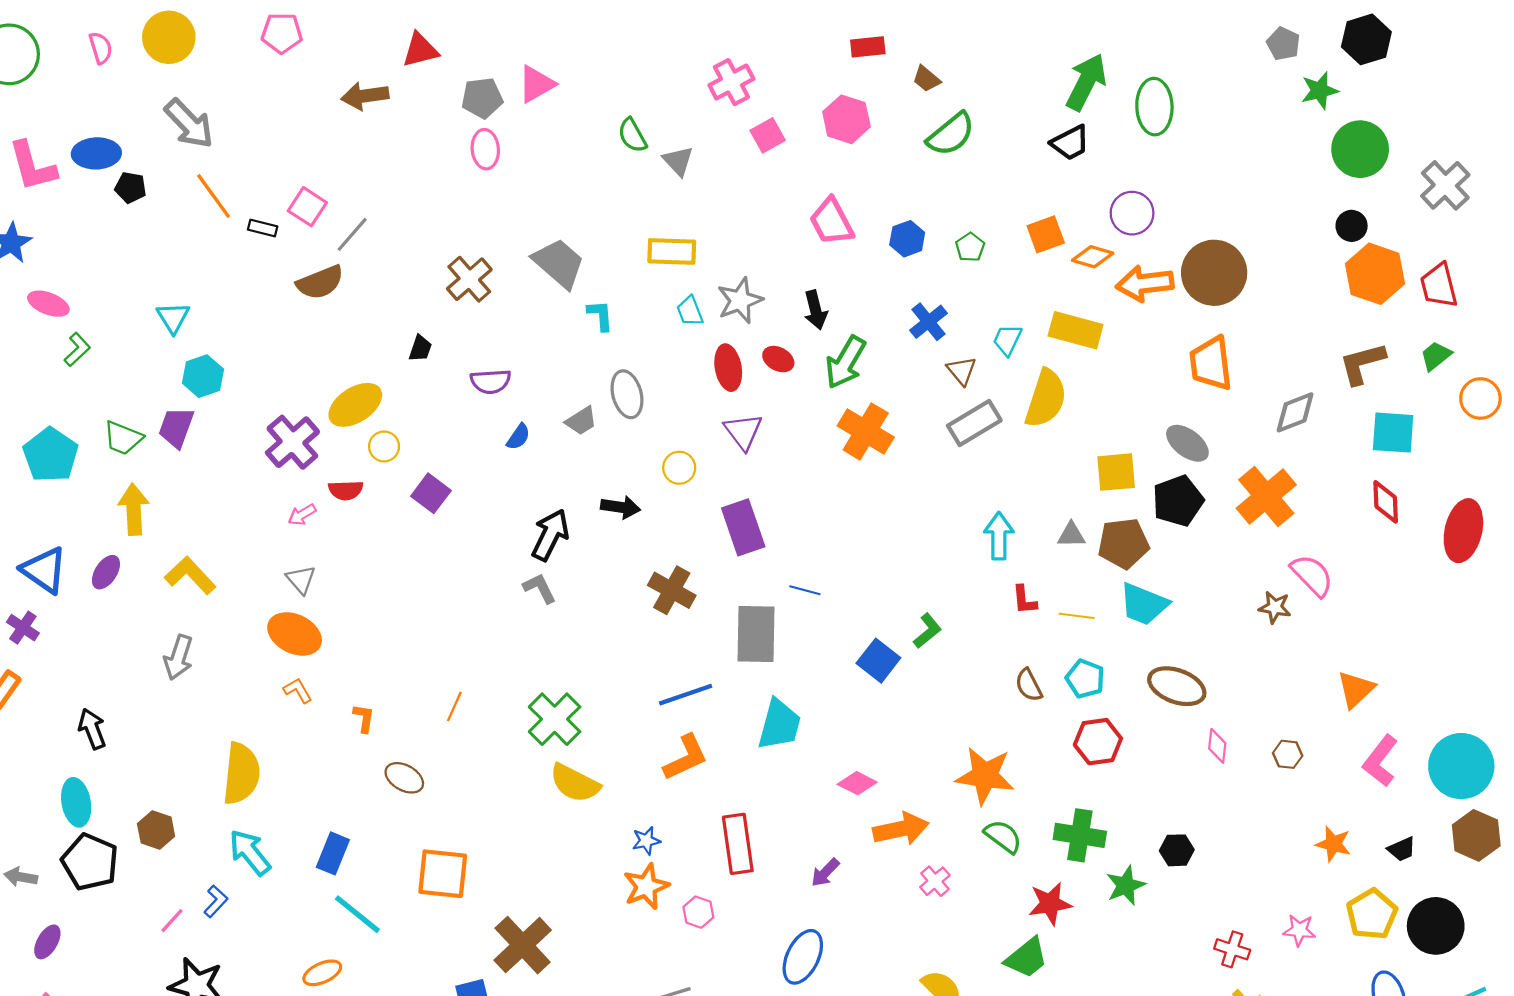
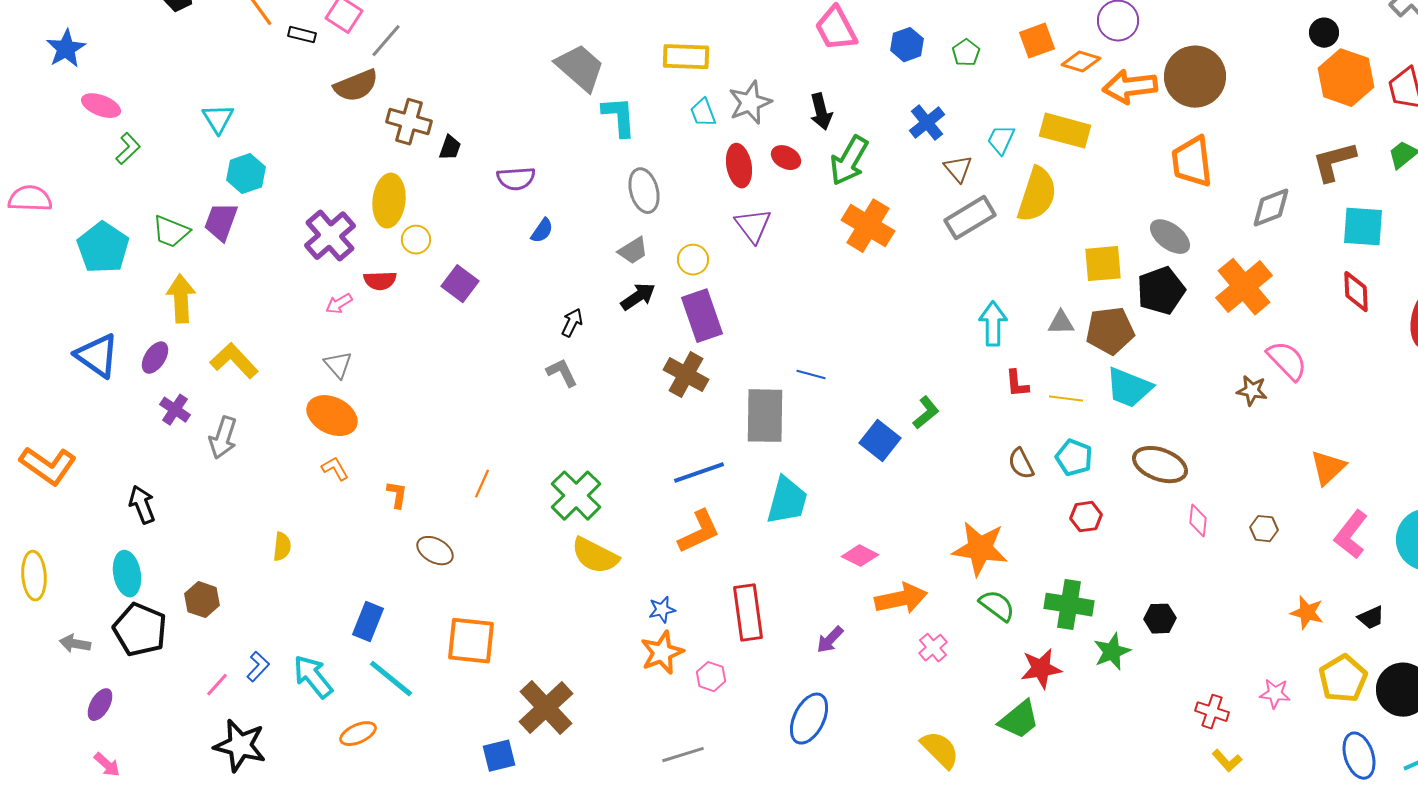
brown cross: (469, 279) -> (409, 122), moved, turned -33
cyan L-shape: (600, 315) -> (619, 117), size x1.4
yellow ellipse: (355, 405) -> (389, 201), turned -51
gray trapezoid: (581, 421) -> (633, 251), moved
black arrow: (621, 507) -> (638, 297), turned -42
purple rectangle: (743, 527) -> (702, 316), moved
black arrow: (550, 535) -> (572, 323), size x0.6
purple cross: (23, 628) -> (175, 410), moved
red hexagon: (1098, 742) -> (1086, 517), size x0.7
yellow semicircle: (241, 774) -> (282, 547), size x0.5
cyan arrow: (250, 852) -> (313, 677), moved

